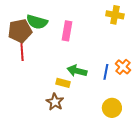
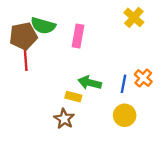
yellow cross: (115, 15) -> (134, 17), turned 30
yellow circle: (112, 108) -> (125, 115), moved

